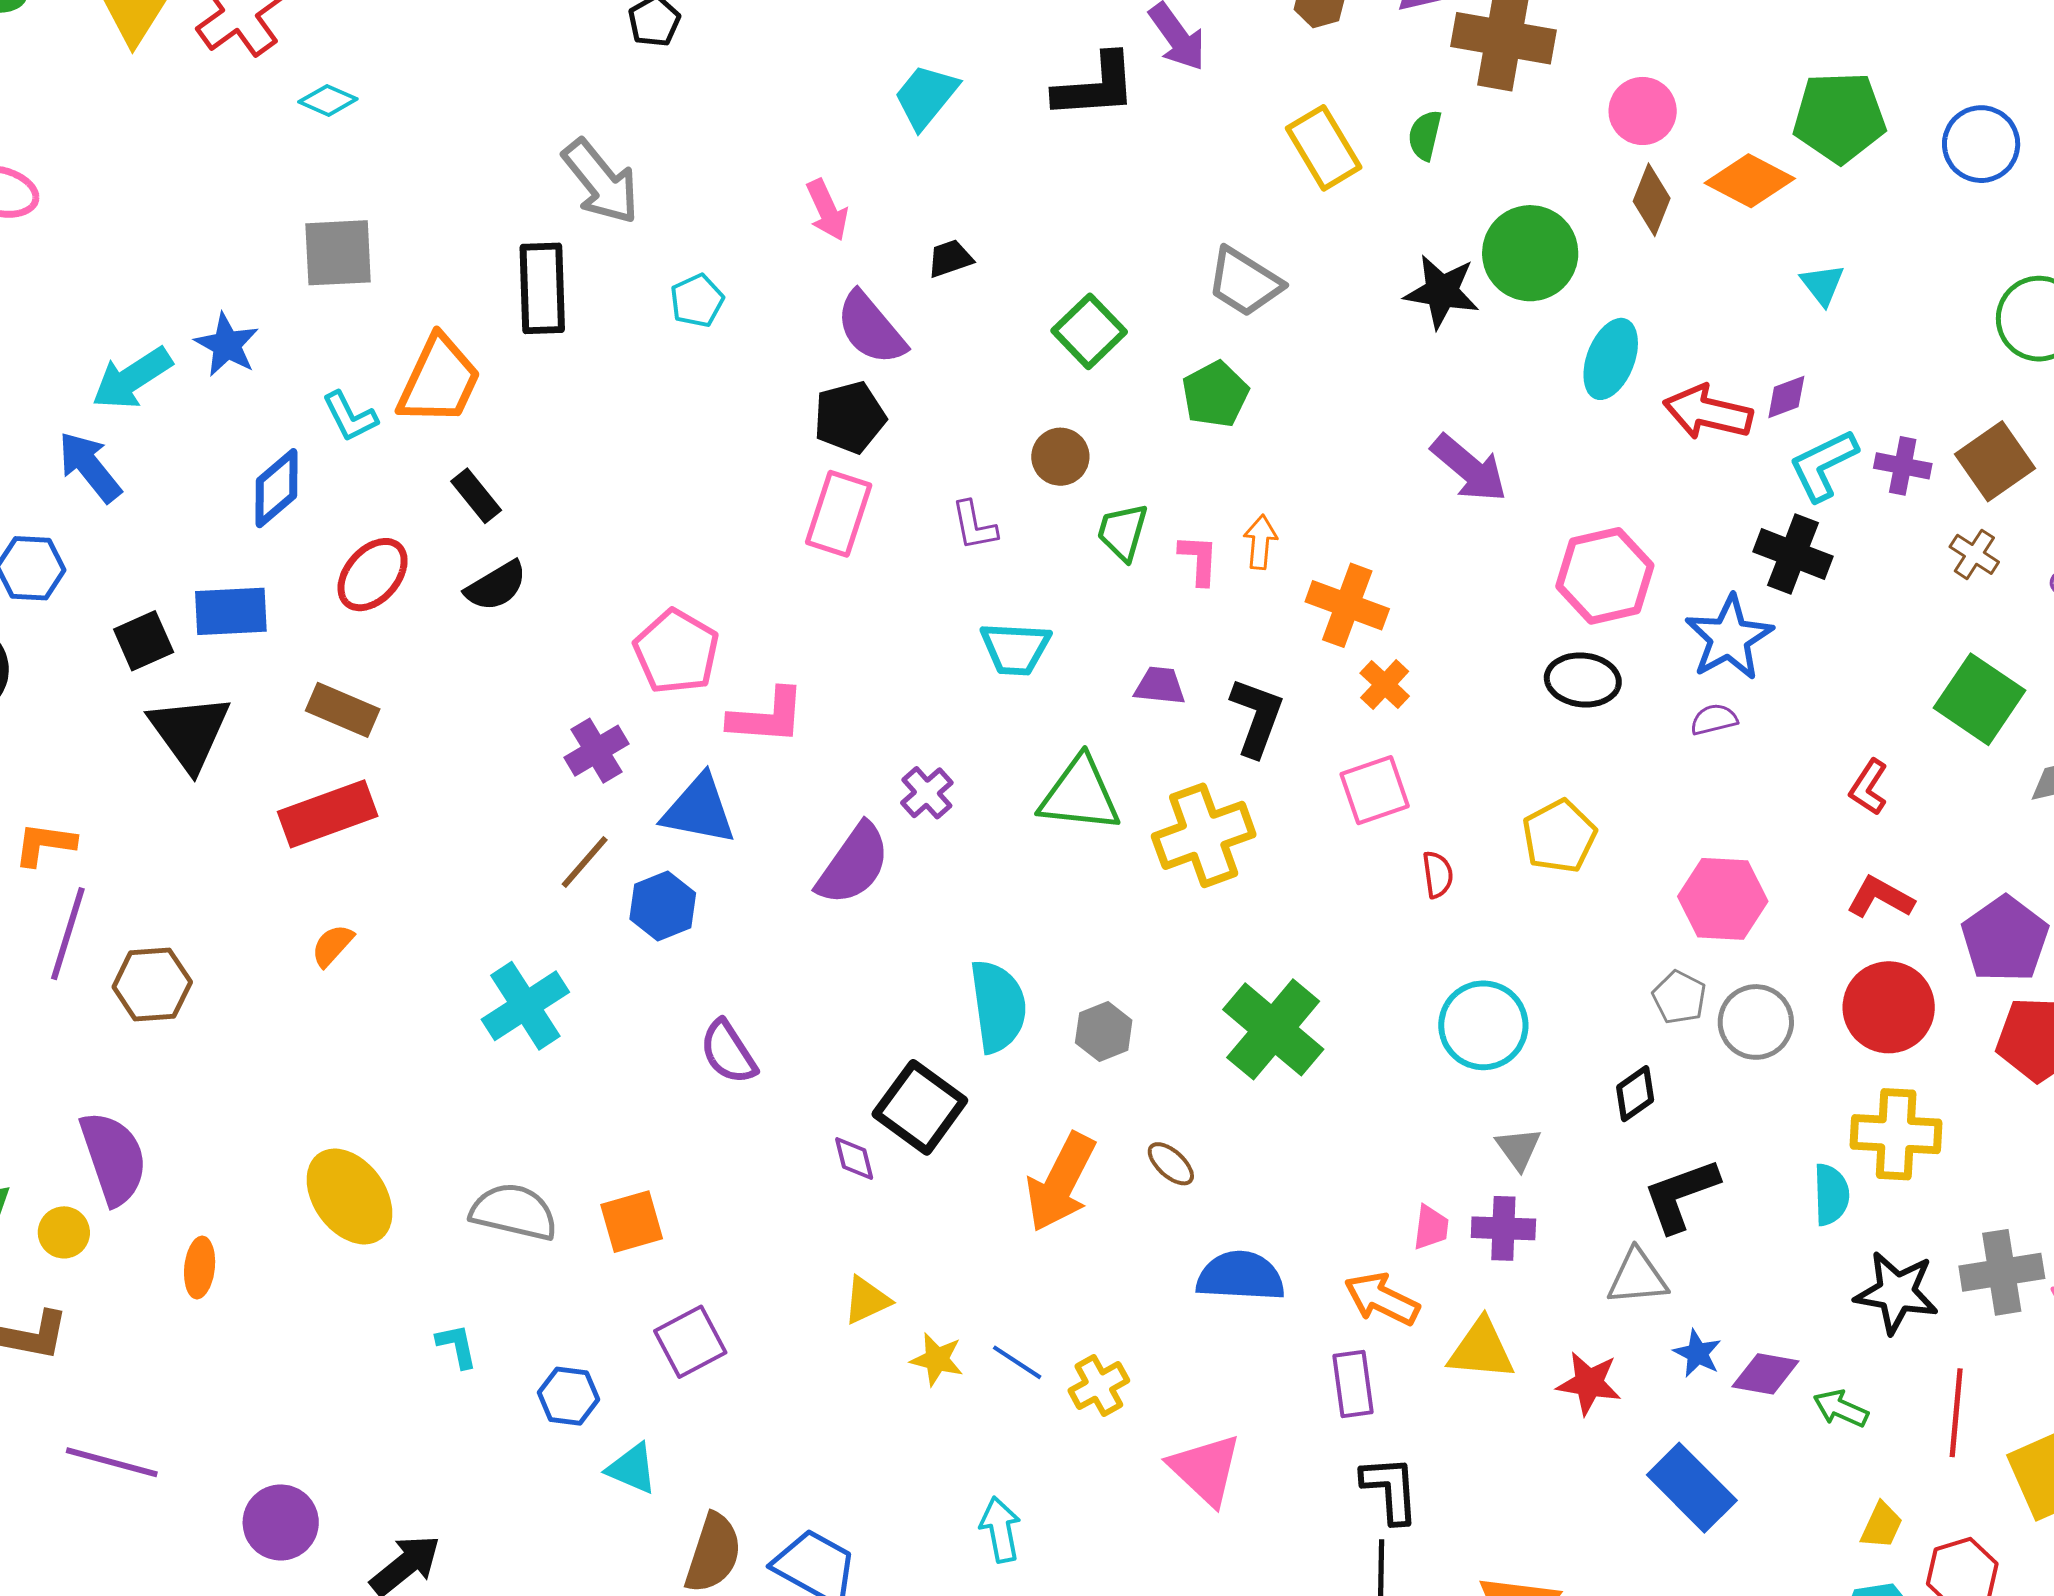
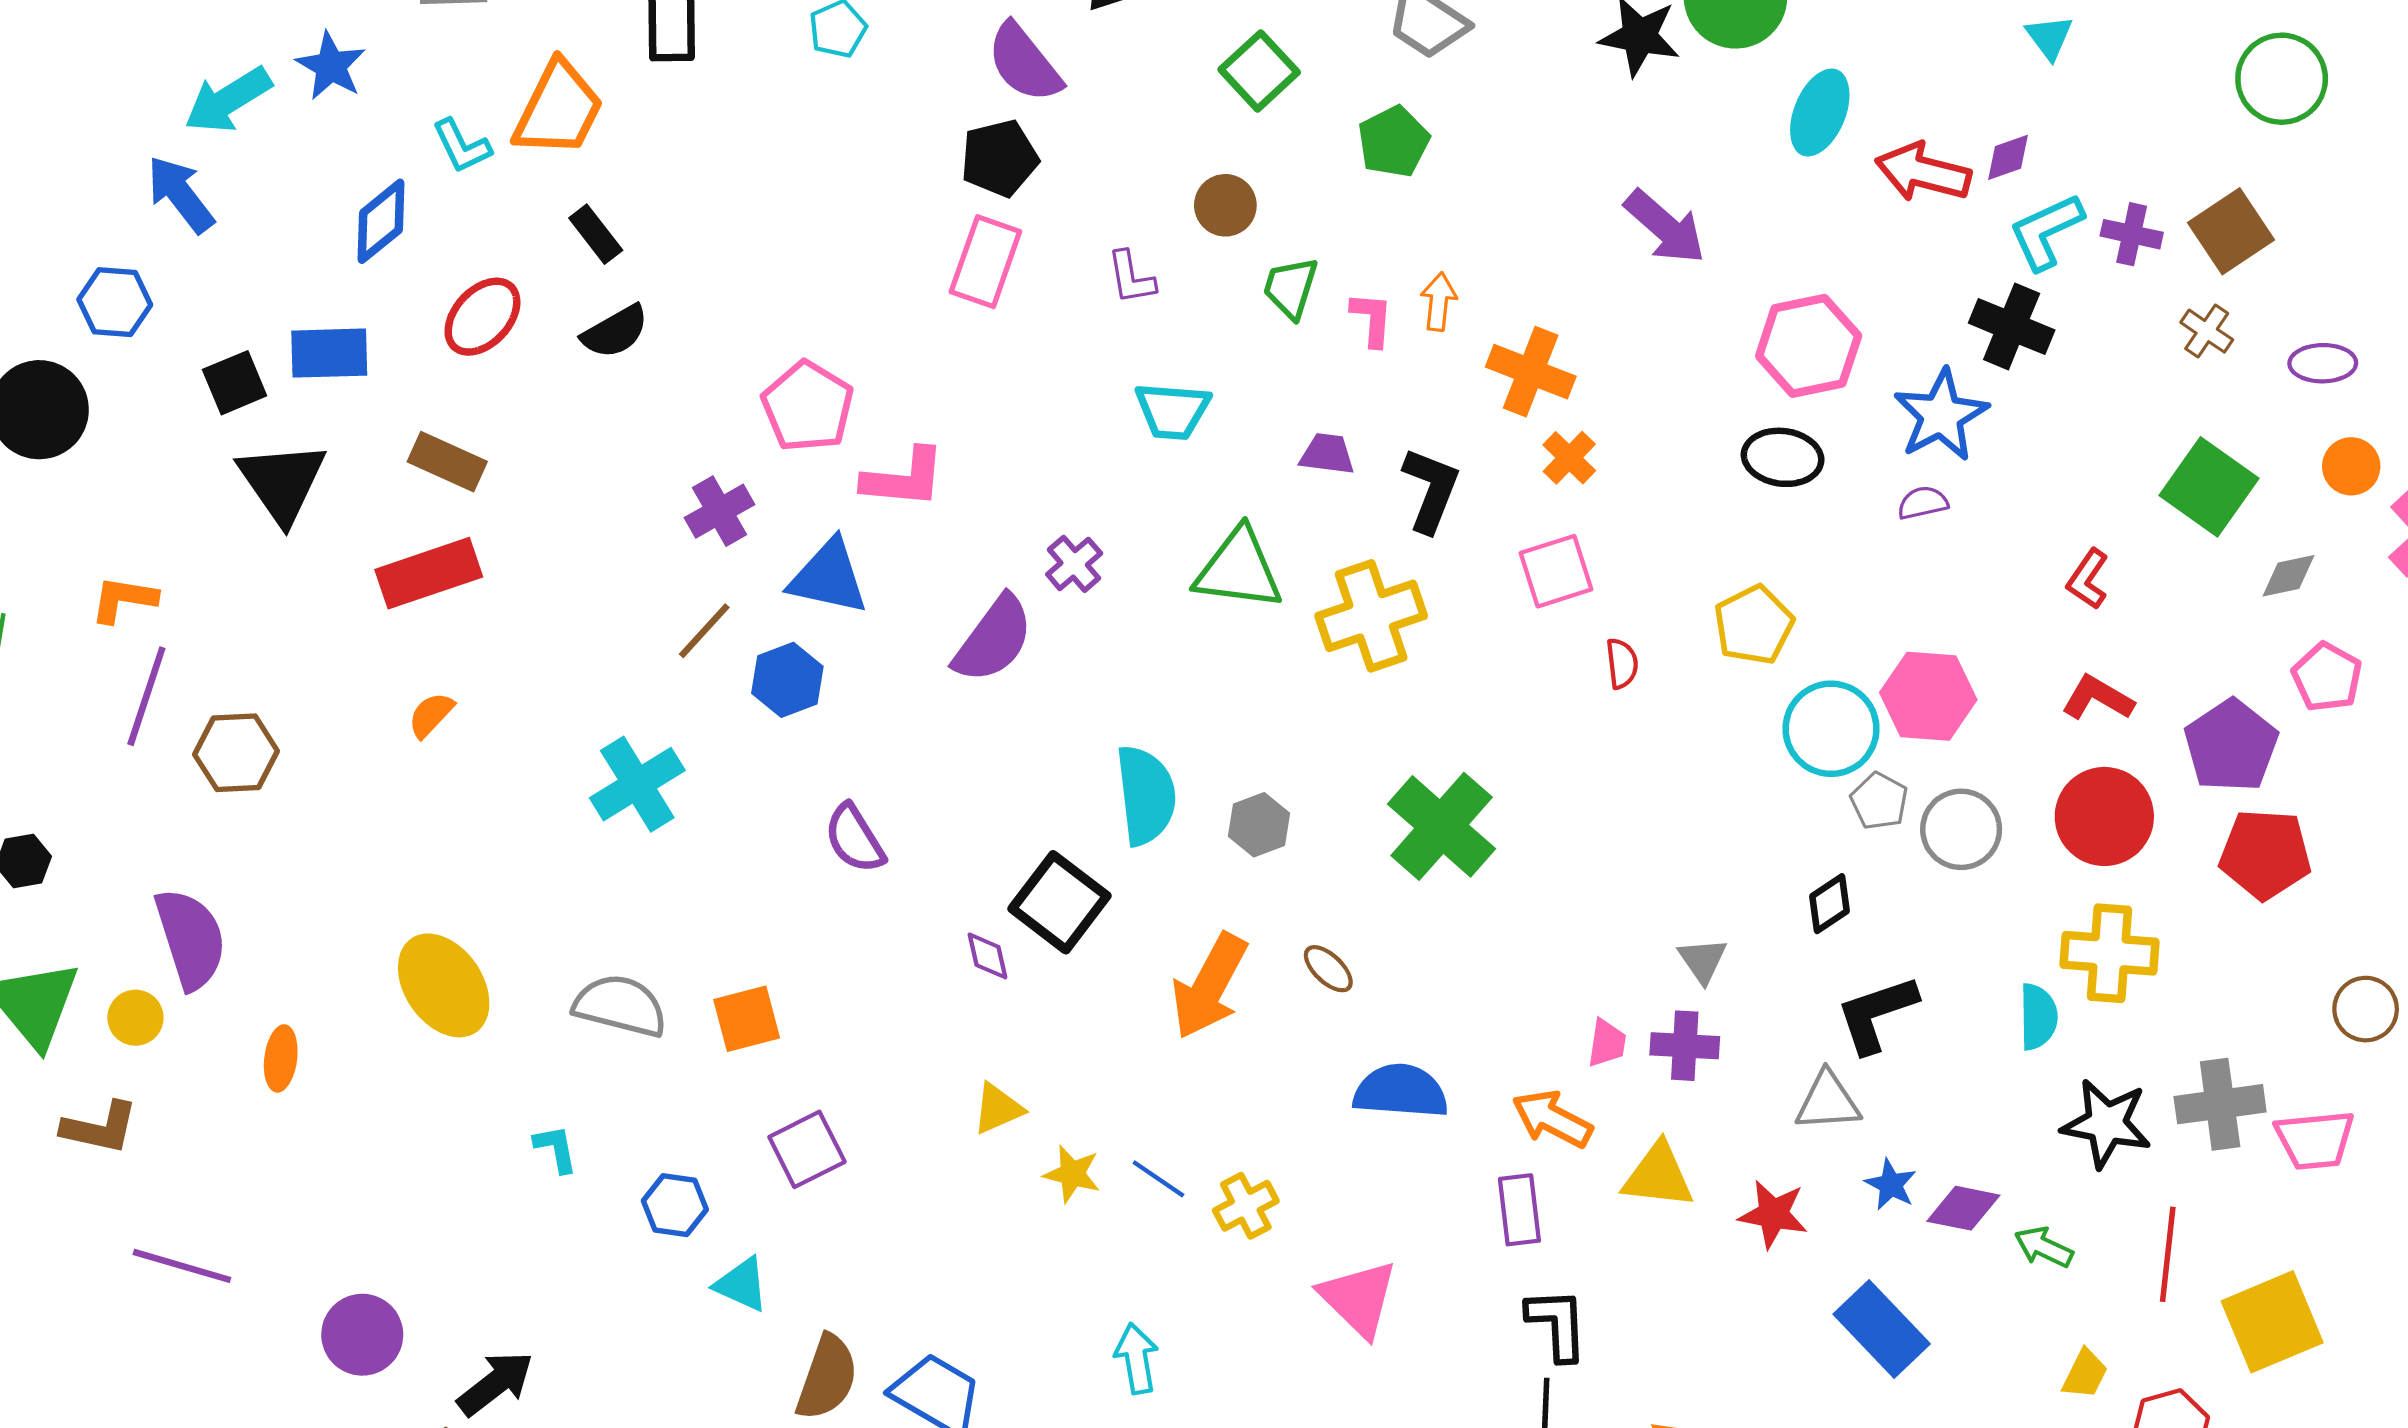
cyan circle: (1483, 1025) -> (1831, 729), moved

